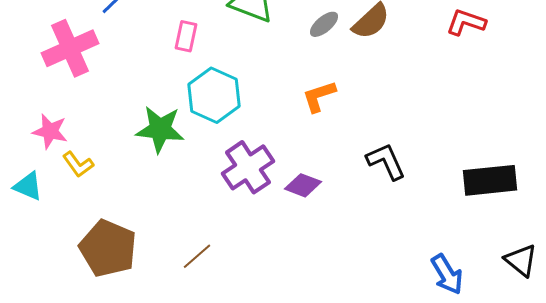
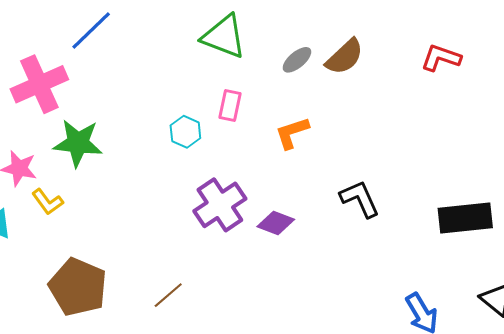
pink rectangle: (186, 36) -> (230, 105), moved
cyan hexagon: (214, 95) -> (185, 132), size x0.6
green star: (160, 129) -> (78, 143), moved

